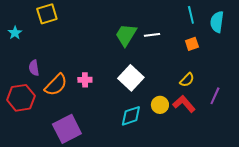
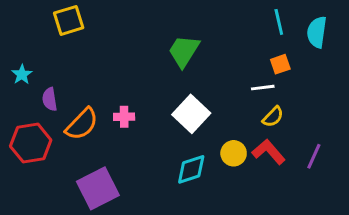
cyan star: (15, 33) -> (22, 74), moved
white line: (152, 35) -> (263, 88), moved
purple line: (215, 96) -> (314, 156), moved

